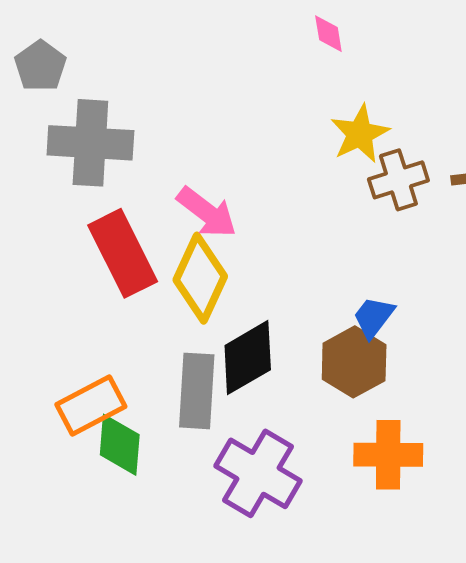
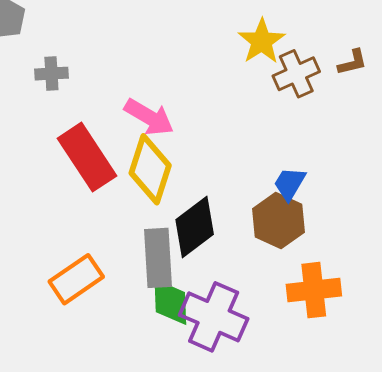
gray cross: (90, 143) -> (51, 74), size x0.5
green diamond: (120, 445) -> (170, 302), moved

